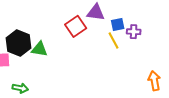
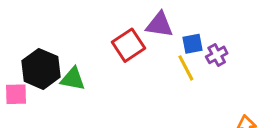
purple cross: (134, 32) -> (217, 55), turned -32

